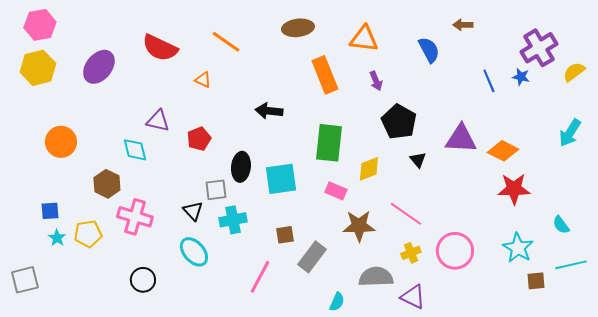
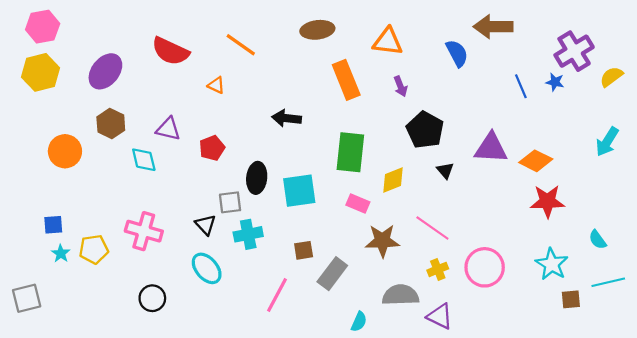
brown arrow: (463, 25) -> (493, 27), size x1.8
brown hexagon: (107, 184) -> (111, 124), moved

